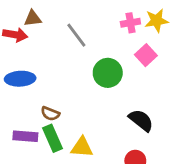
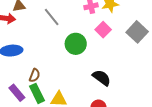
brown semicircle: (50, 114) -> (35, 75), turned -88
purple rectangle: (25, 136) -> (17, 93), turned 48

